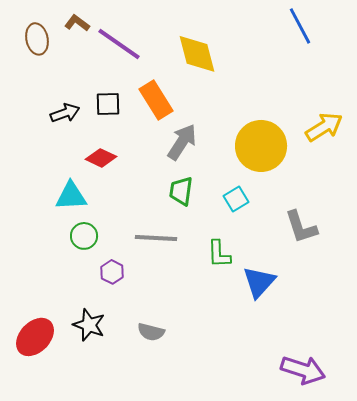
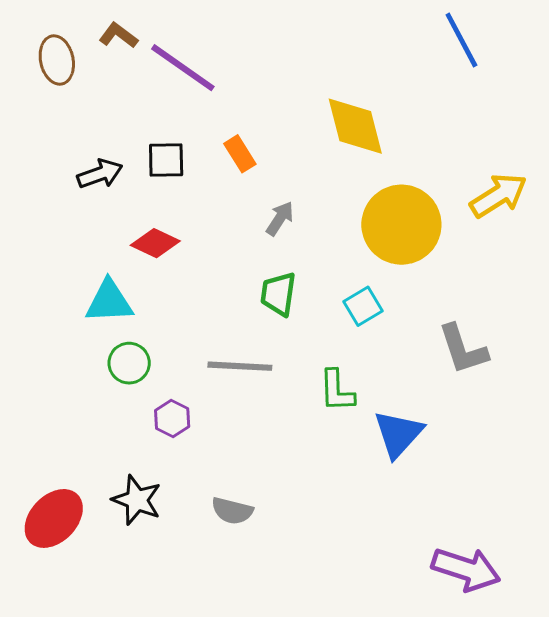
yellow diamond: (197, 54) -> (355, 126), moved
orange rectangle: (156, 100) -> (240, 154), size x0.6
gray arrow: (182, 142) -> (280, 218), size x0.6

